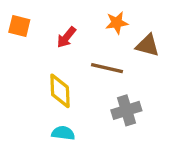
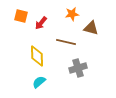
orange square: (19, 26) -> (21, 16), moved
cyan semicircle: (63, 133) -> (39, 82), turned -48

